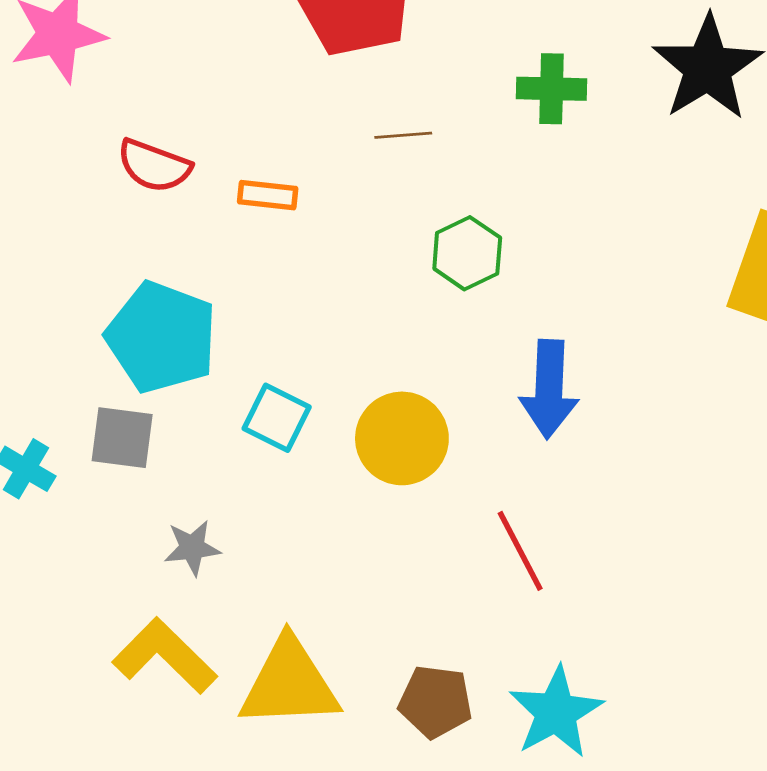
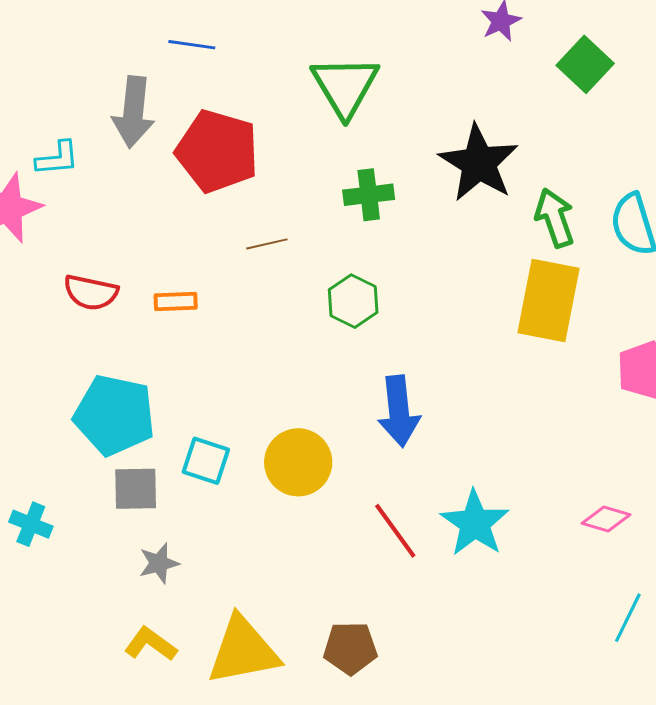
green hexagon: (467, 253) -> (353, 301), moved
gray square: (122, 438) -> (136, 489), moved
yellow L-shape: (165, 656) -> (151, 644), size x0.7
cyan star: (556, 712) -> (475, 523), moved

